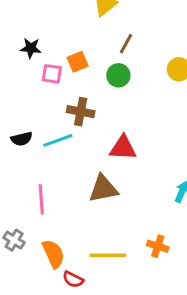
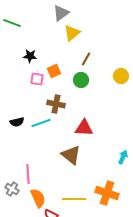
black star: (31, 48) -> (30, 56), moved
brown triangle: (103, 189) -> (71, 155), turned 50
pink line: (41, 199) -> (28, 174), moved
orange cross: (158, 246) -> (107, 193), size x1.6

